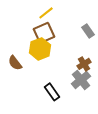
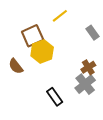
yellow line: (46, 13) -> (60, 16), moved
brown square: (44, 33) -> (33, 36), moved

